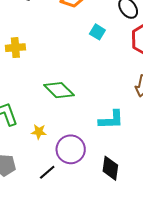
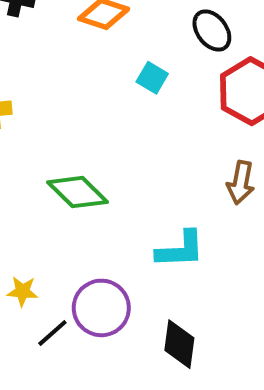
yellow star: (39, 132) -> (23, 291), moved
black line: (47, 172) -> (52, 333), moved

